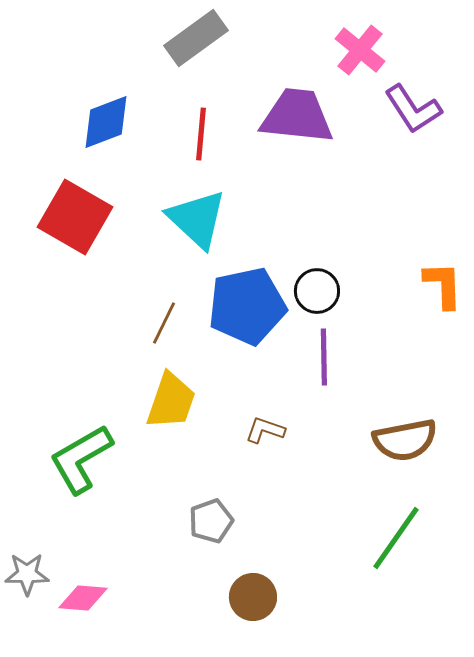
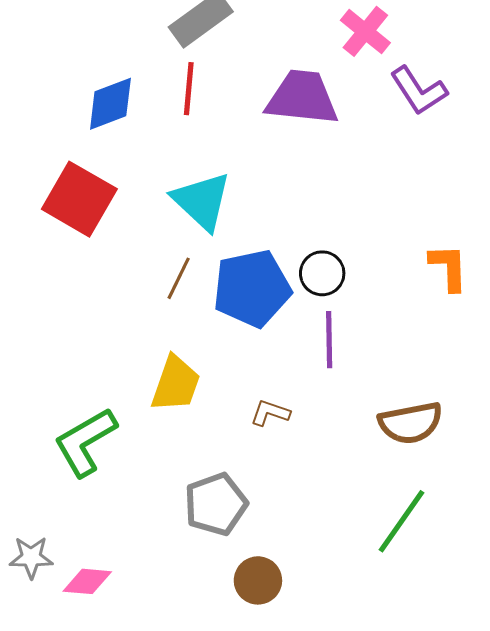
red line: (201, 134) -> (189, 89), moved
brown line: (164, 323) -> (179, 278), moved
gray pentagon: (211, 521) -> (216, 504), size x1.4

